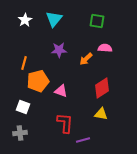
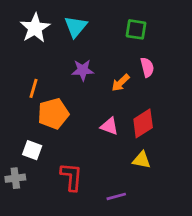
white star: (25, 20) -> (35, 28), size x1.5
pink semicircle: (105, 48) -> (147, 67), turned 72
pink triangle: (61, 91) -> (109, 126), moved
red L-shape: (65, 123) -> (71, 177), moved
gray cross: (20, 133) -> (15, 178), moved

